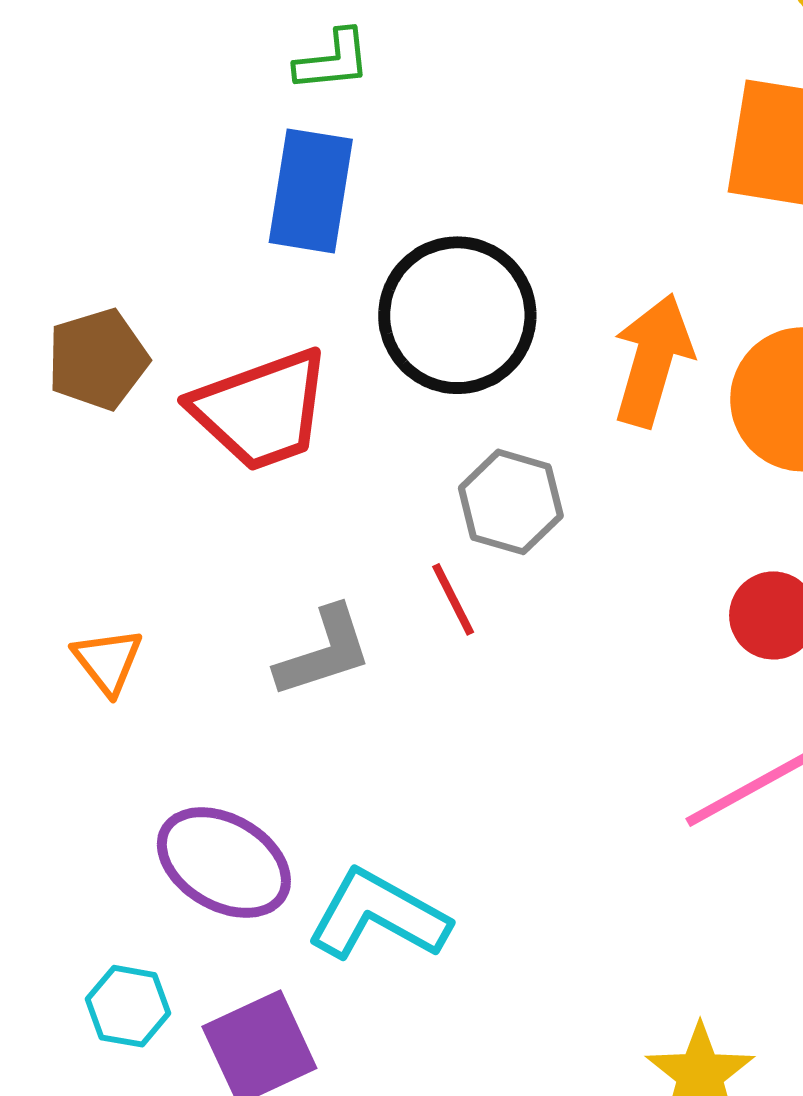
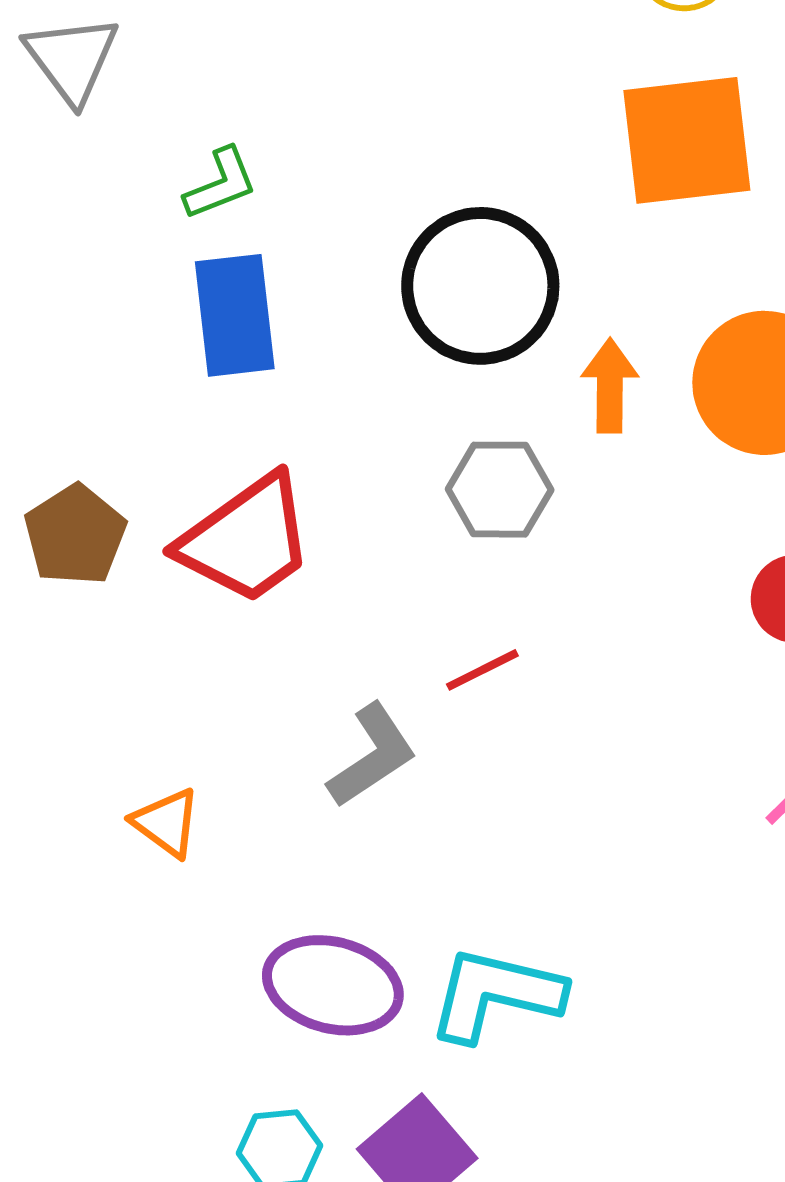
black circle: (457, 315) -> (480, 286), moved
orange arrow: (653, 360) -> (610, 386), size x0.7
gray hexagon: (511, 502) -> (500, 490), moved
red line: (453, 599) -> (482, 670), turned -74

